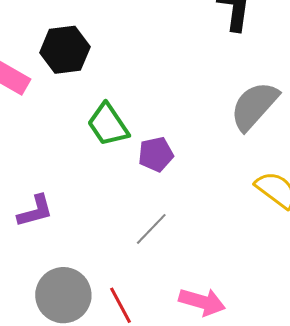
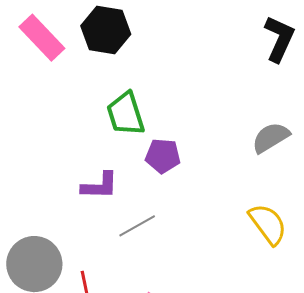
gray semicircle: (254, 106) -> (271, 138), size x0.7
purple L-shape: (35, 211) -> (100, 186), moved

